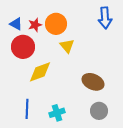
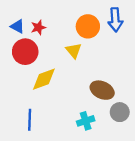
orange circle: (56, 24) -> (88, 26), moved
gray circle: (99, 111) -> (120, 112), moved
cyan cross: (57, 113) -> (86, 121), moved

